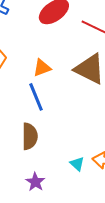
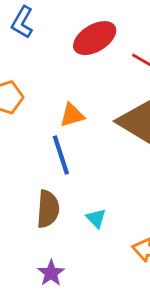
cyan triangle: (77, 164) -> (96, 218), moved

